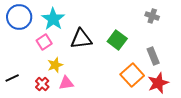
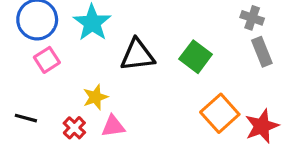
pink square: (44, 42) -> (47, 60), moved
gray rectangle: (153, 56) -> (262, 52), moved
black line: (12, 78) -> (26, 118), turned 40

